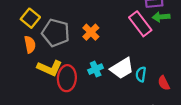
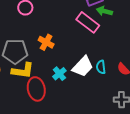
green arrow: (161, 17) -> (104, 11), turned 35
yellow L-shape: (50, 68) -> (23, 71), moved

